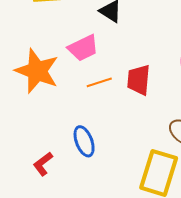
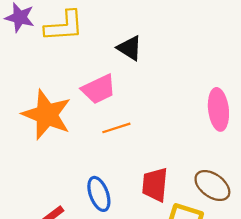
red trapezoid: (139, 80) -> (155, 185), moved

